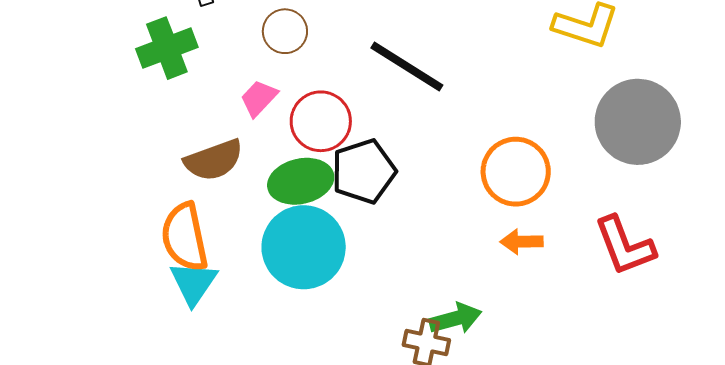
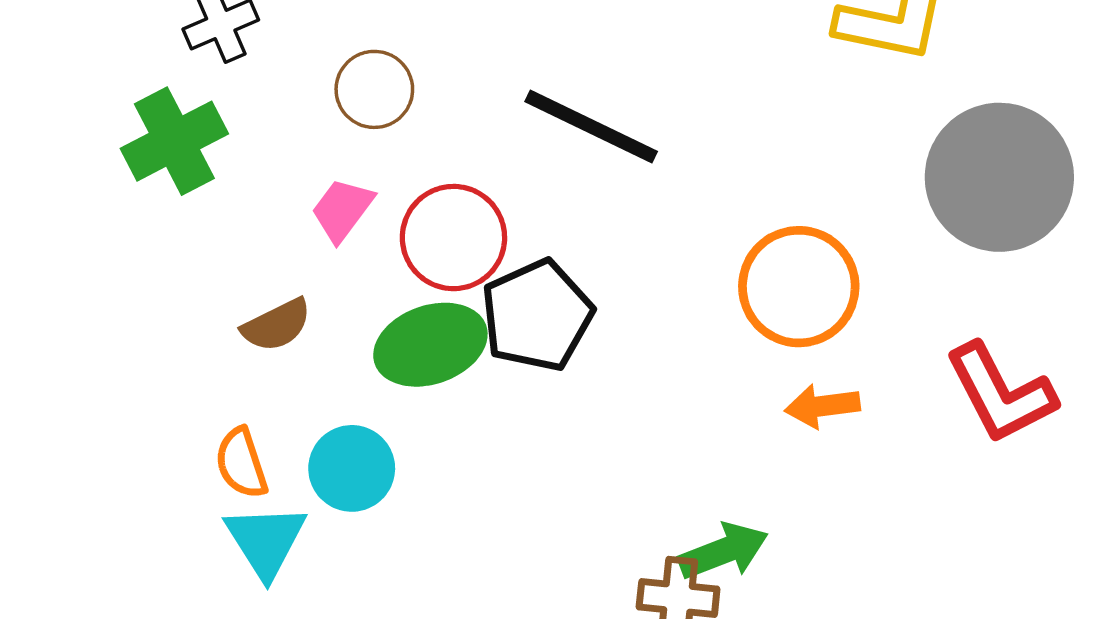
brown semicircle: (214, 160) -> (277, 325), size x0.7
orange semicircle: (185, 237) -> (241, 463), size x0.6
cyan circle: (304, 247) -> (352, 468), moved, size x0.6

